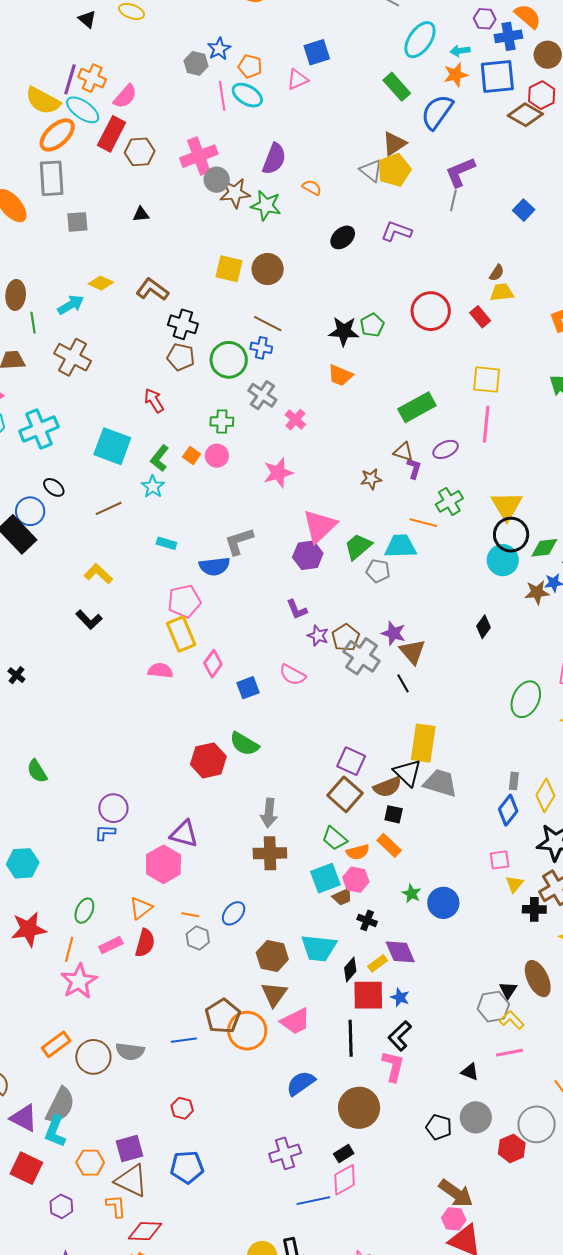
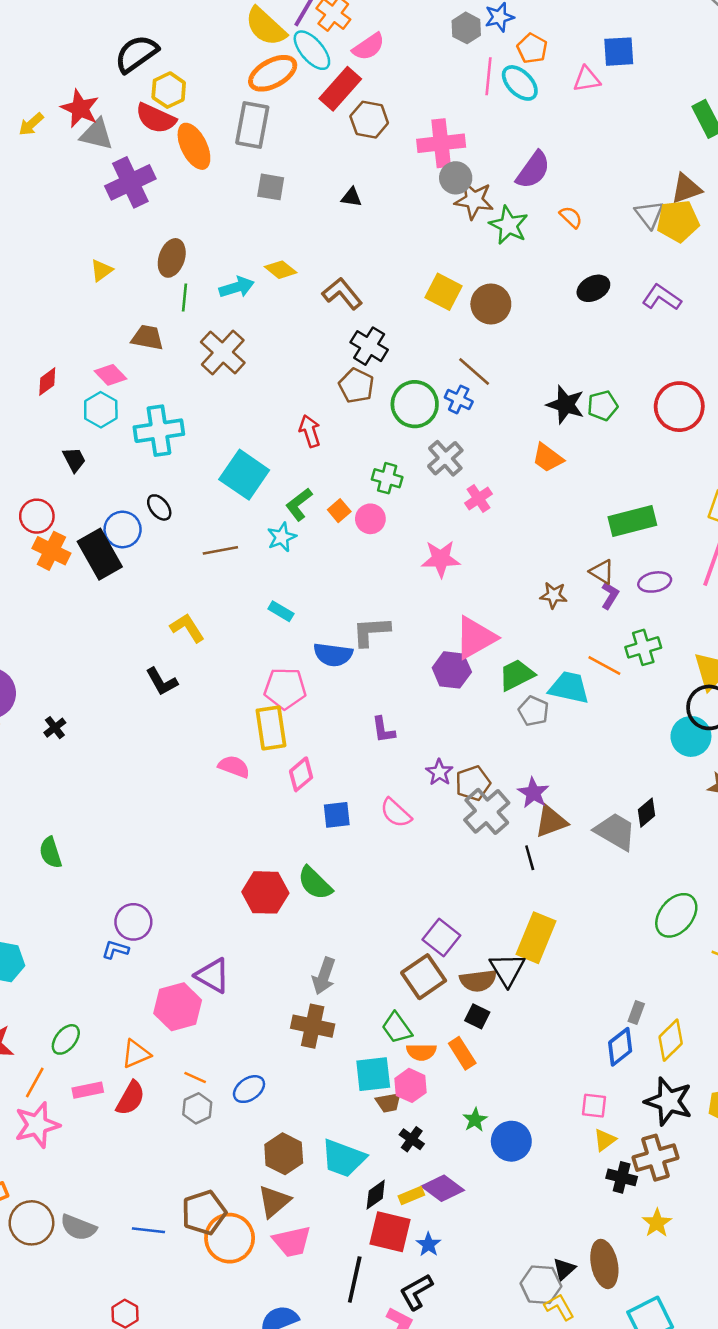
purple L-shape: (297, 609) -> (383, 730), moved
brown triangle: (412, 652) -> (551, 821), turned 36
gray trapezoid: (440, 783) -> (615, 831), moved
purple diamond: (400, 952) -> (443, 1188), turned -44

